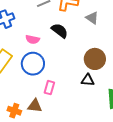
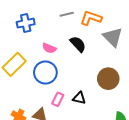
gray triangle: (92, 18) -> (113, 37), size x1.5
black triangle: (88, 80) -> (79, 98), moved

